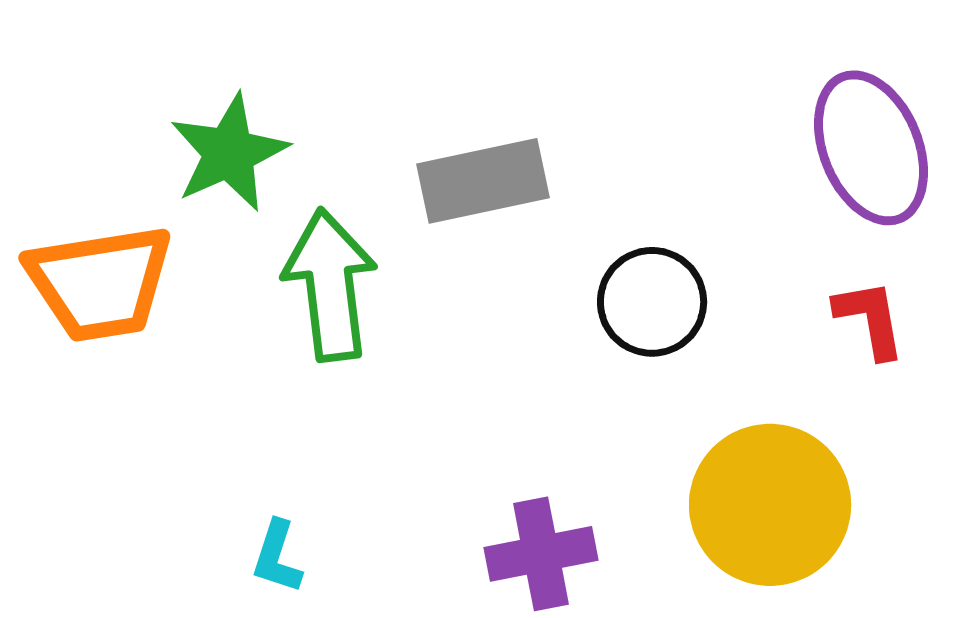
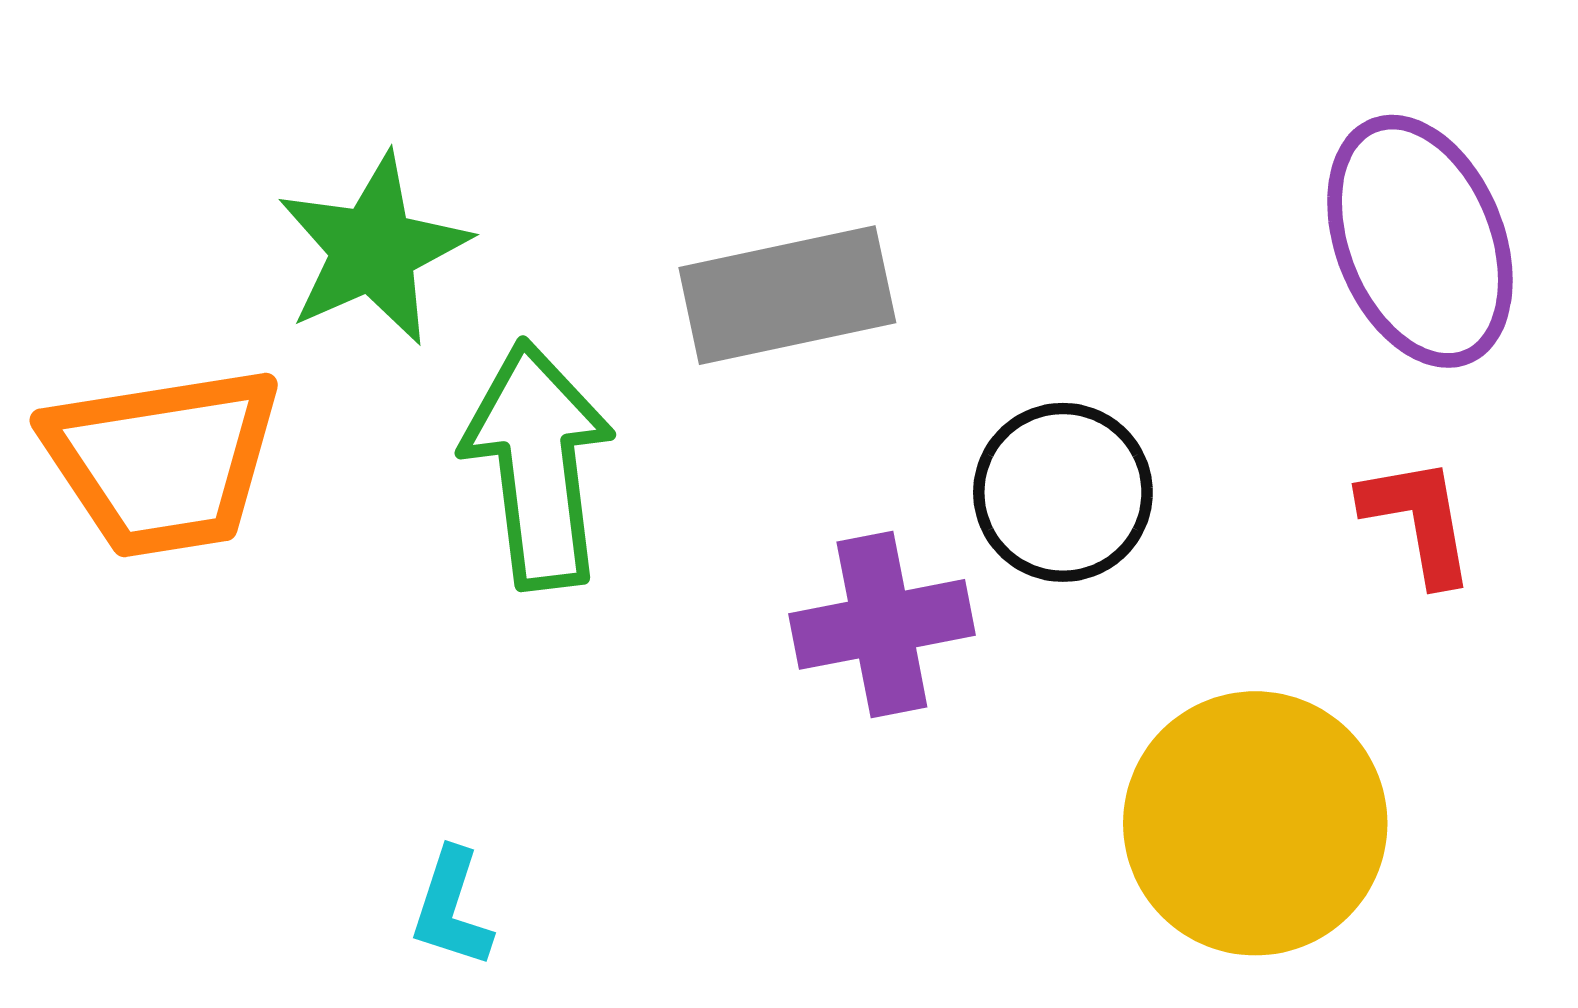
purple cross: (541, 554) -> (882, 624), moved

